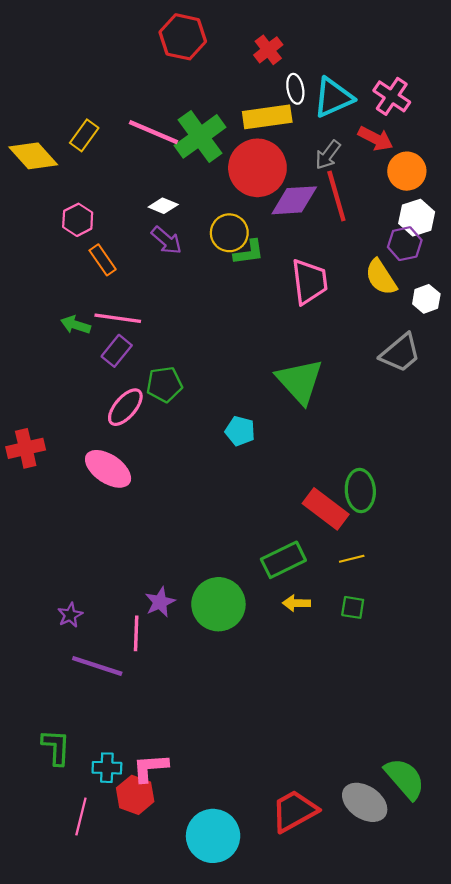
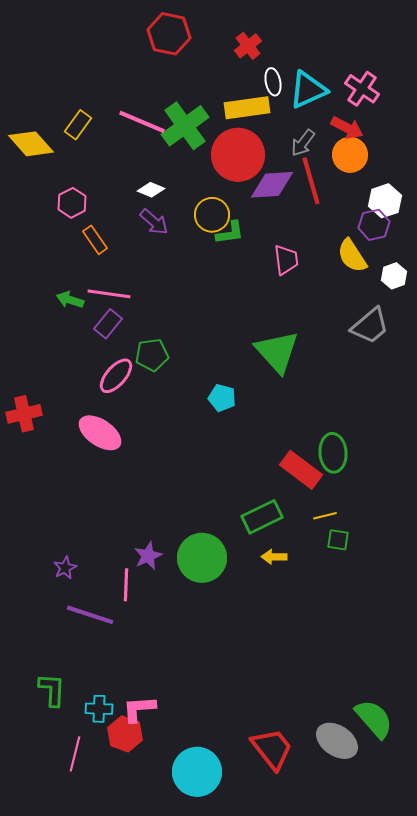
orange circle: (407, 171) -> (350, 155), moved
pink trapezoid: (309, 282) -> (286, 260), size x0.7
green square: (353, 607) -> (338, 540), moved
red trapezoid: (294, 811) -> (272, 749), turned 81

